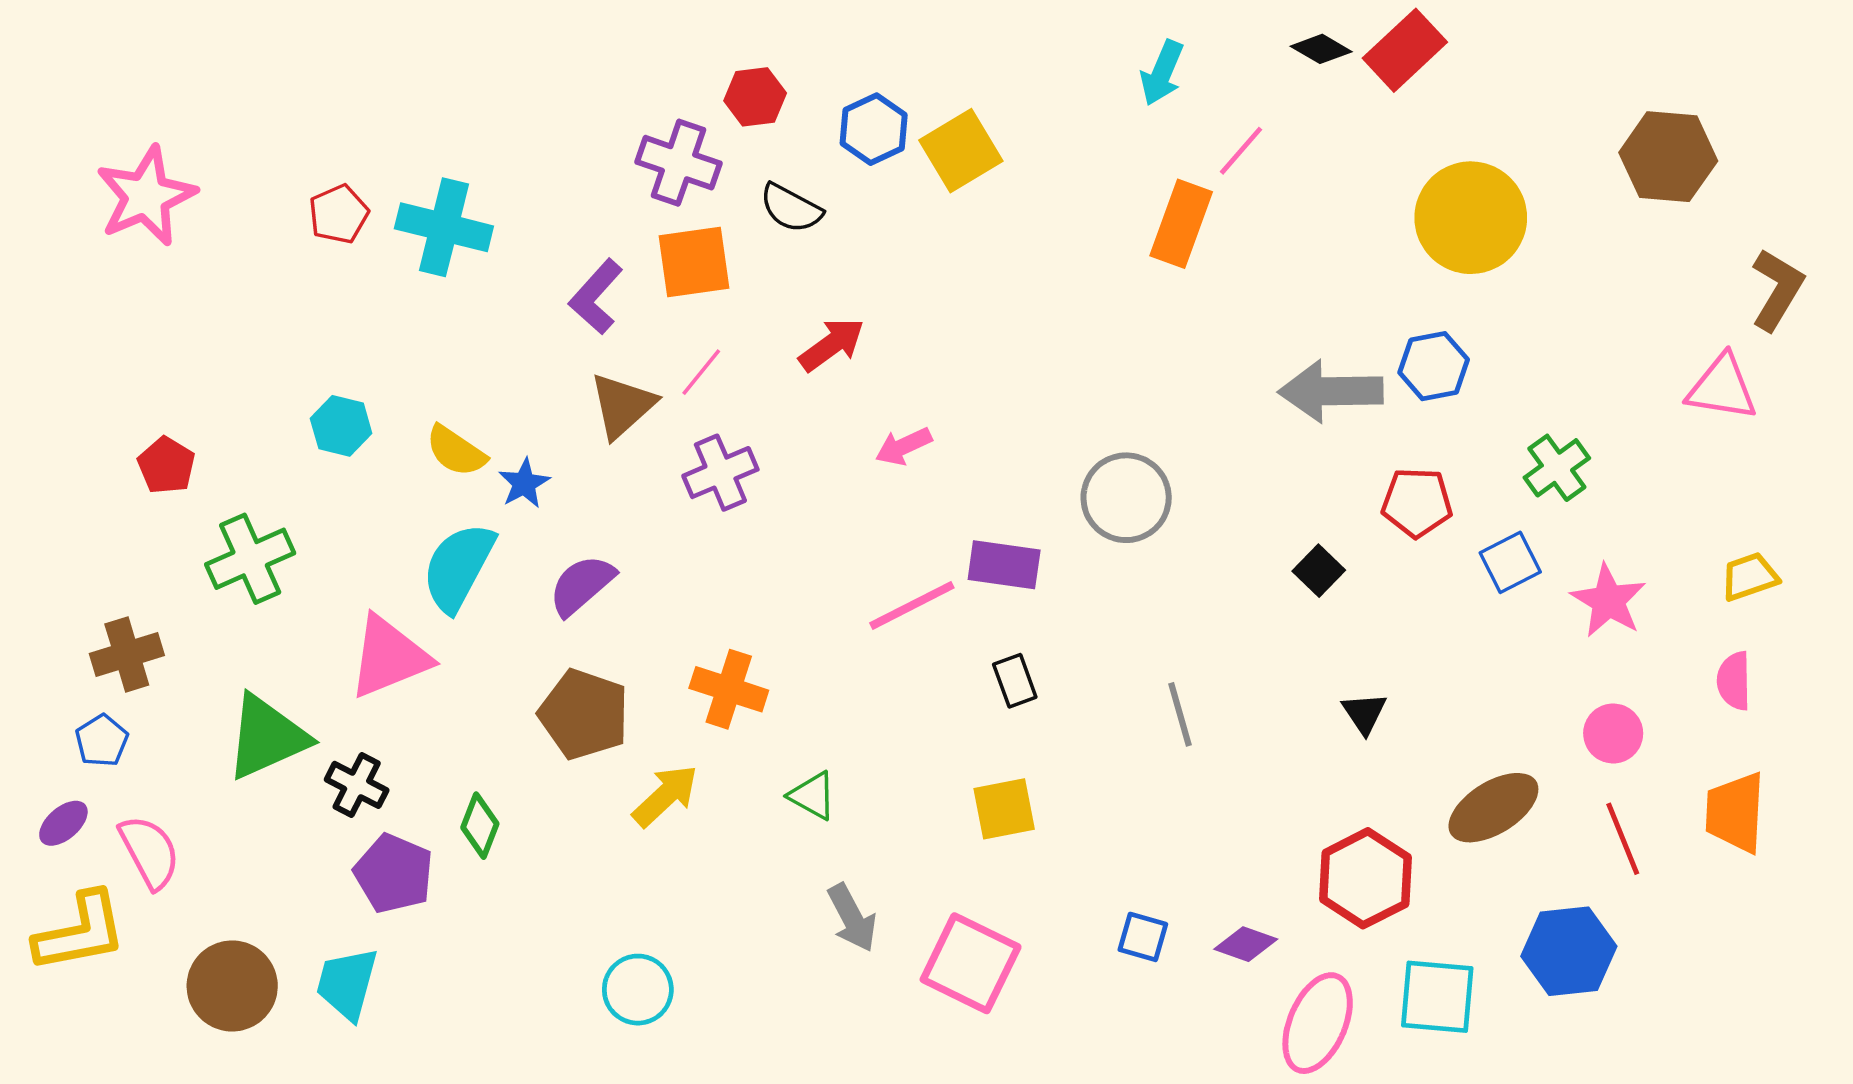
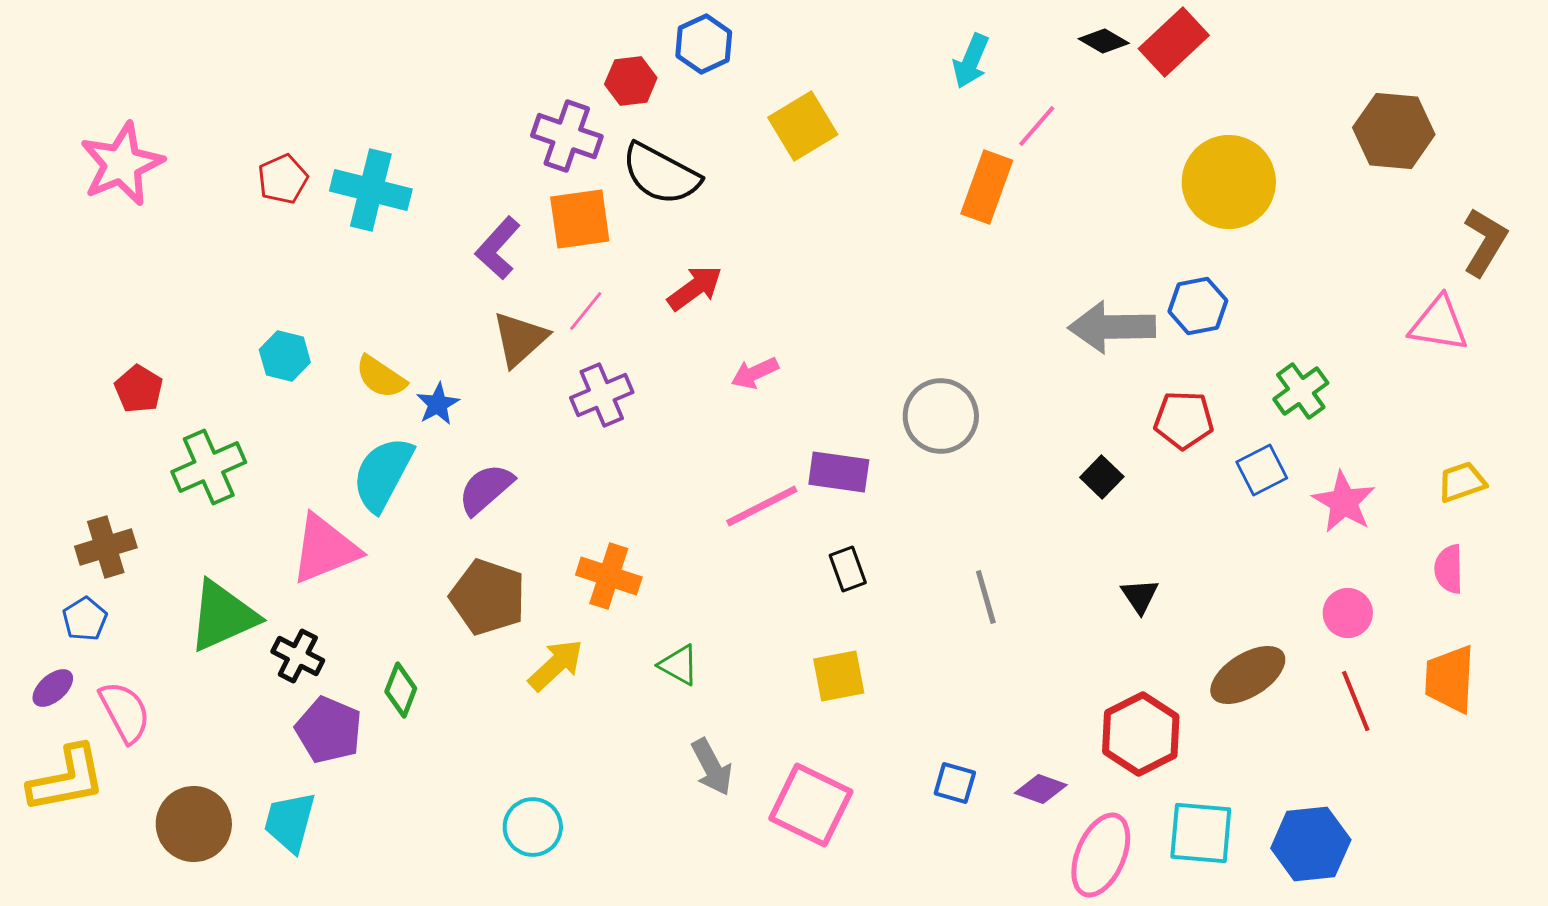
blue hexagon: (874, 129) -> (704, 44), moved
black semicircle: (791, 208) -> (661, 174), size x1.5
blue hexagon: (1569, 951) -> (1311, 844), moved

